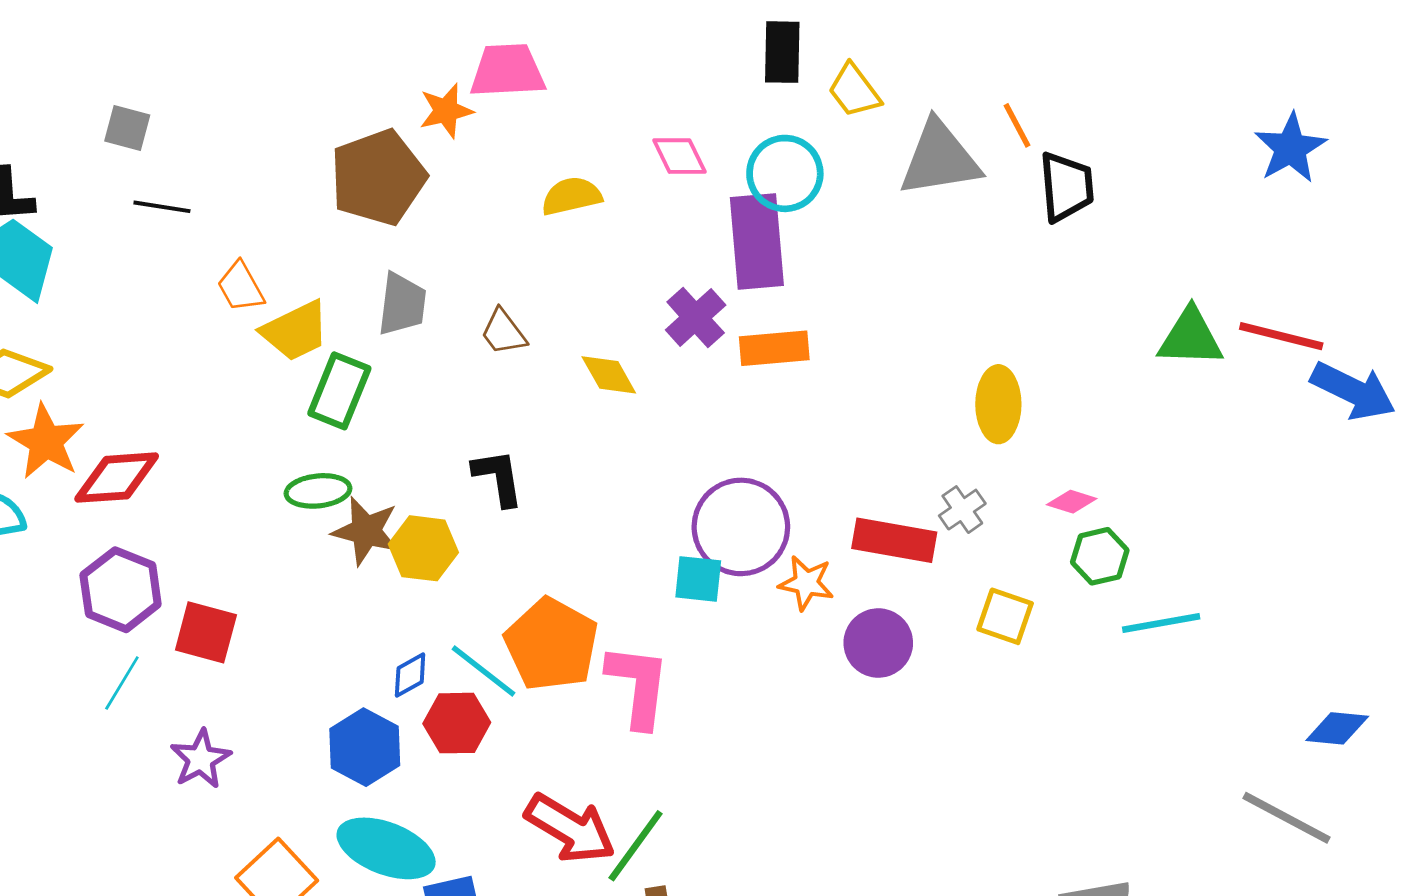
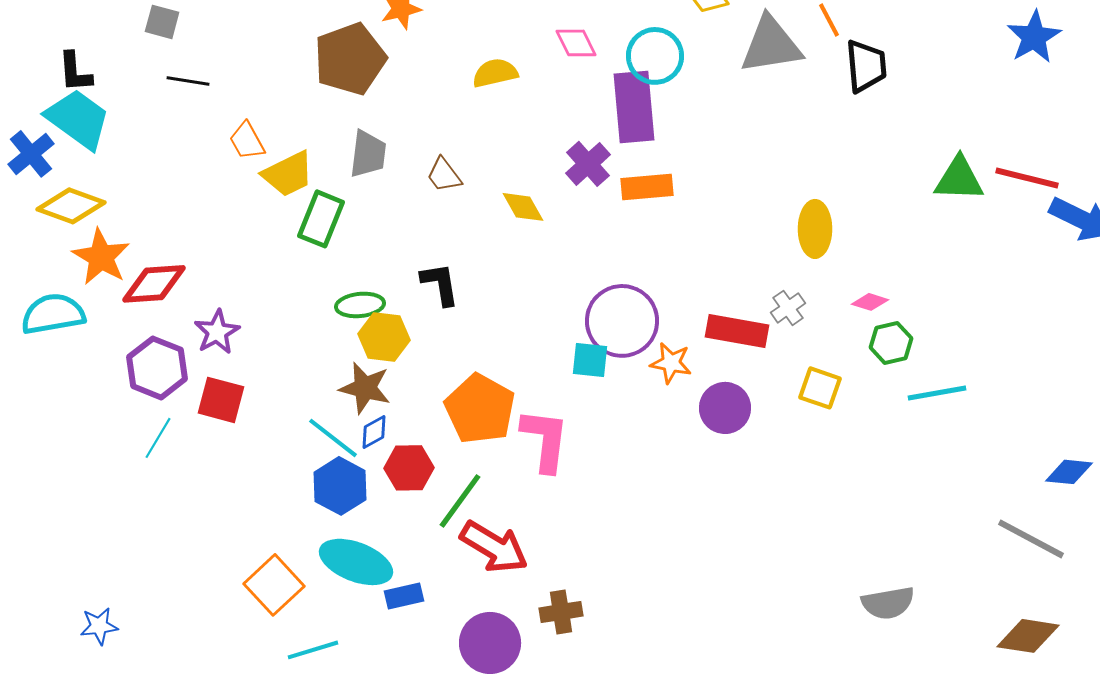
green ellipse: (318, 491) -> (360, 305), moved
brown star: (366, 531) -> (365, 388), moved
cyan line: (483, 671) -> (333, 438), moved
purple star: (201, 759) -> (217, 332), moved
green line: (636, 846) -> (460, 501), moved

